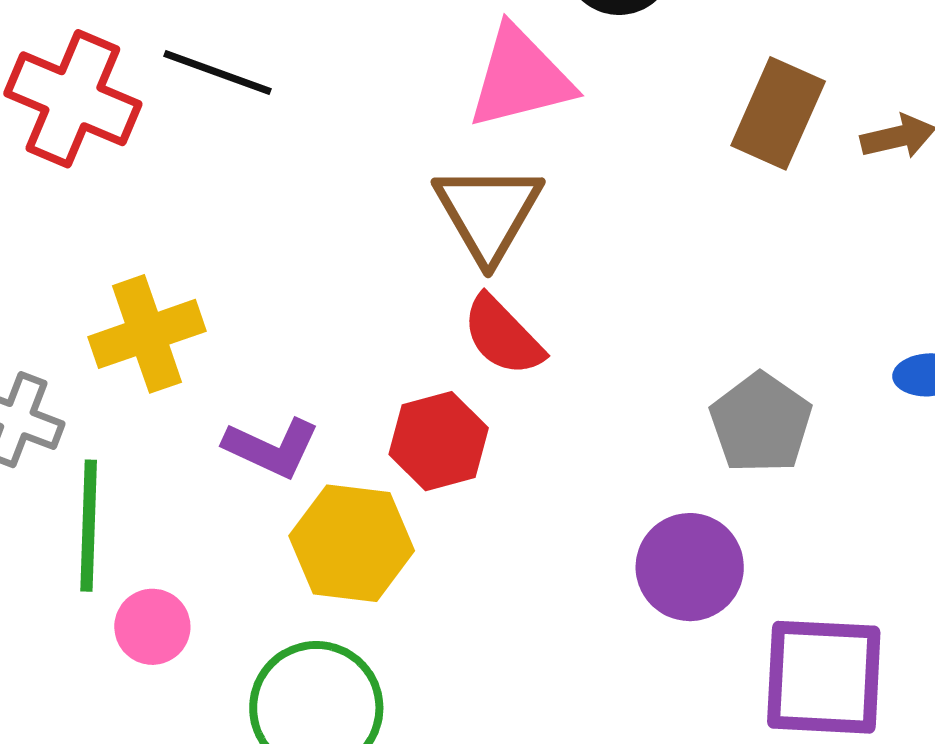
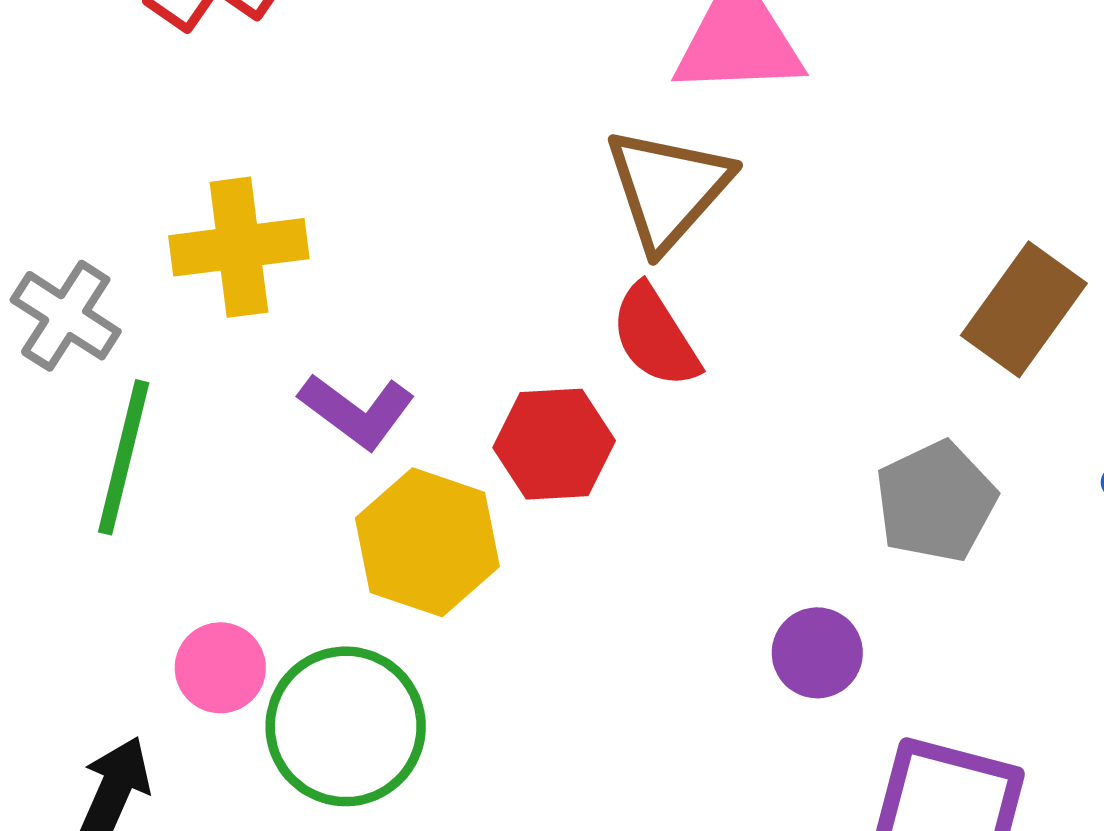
brown rectangle: (778, 113) -> (1024, 309), moved
purple circle: (690, 567) -> (817, 653), size x0.7
pink circle: (152, 627) -> (220, 668), moved

